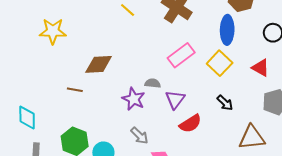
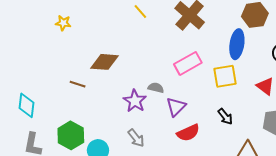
yellow star: (53, 31) -> (63, 23), size x0.6
yellow square: (220, 63) -> (225, 76), turned 30

